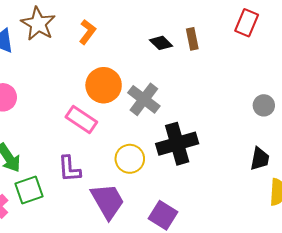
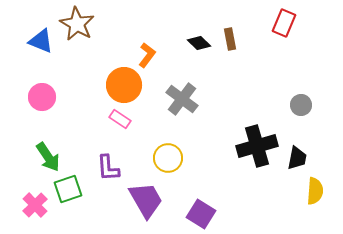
orange L-shape: (87, 32) -> (147, 55), moved
orange circle: (104, 85) -> (124, 85), moved
pink rectangle: (81, 120) -> (120, 119), size x0.7
black cross: (177, 144) -> (257, 146), moved

